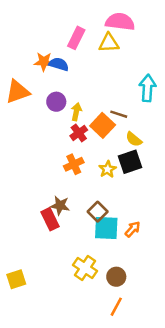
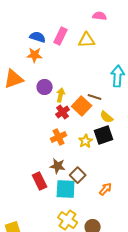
pink semicircle: (120, 22) -> (100, 16), moved, size x0.6
blue semicircle: (59, 64) -> (38, 37), moved
brown star: (60, 205) -> (58, 166), moved
cyan square: (106, 228) -> (66, 189), moved

